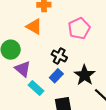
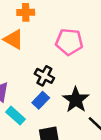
pink pentagon: (79, 28) -> (69, 42), turned 30

